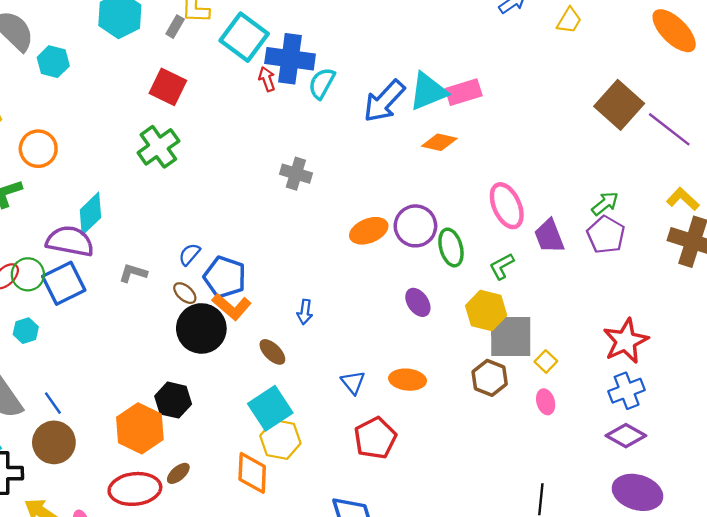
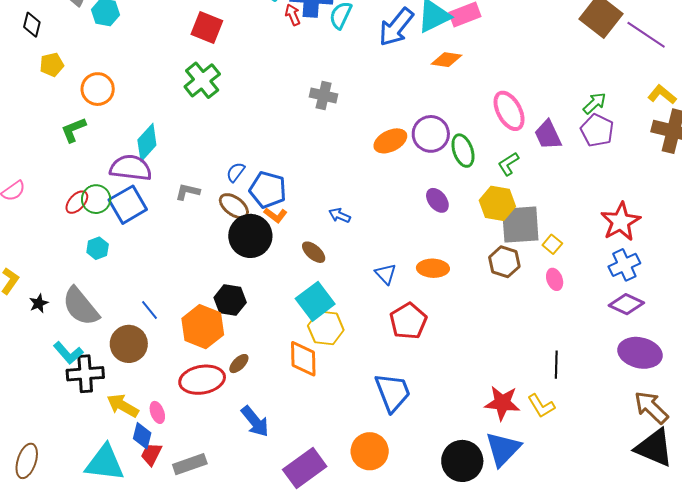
brown ellipse: (185, 293) -> (234, 206), size x1.4
orange L-shape: (232, 307) -> (275, 215), size x0.7
blue arrow: (305, 312) -> (340, 215), turned 110
blue line: (53, 403) -> (150, 310), moved

